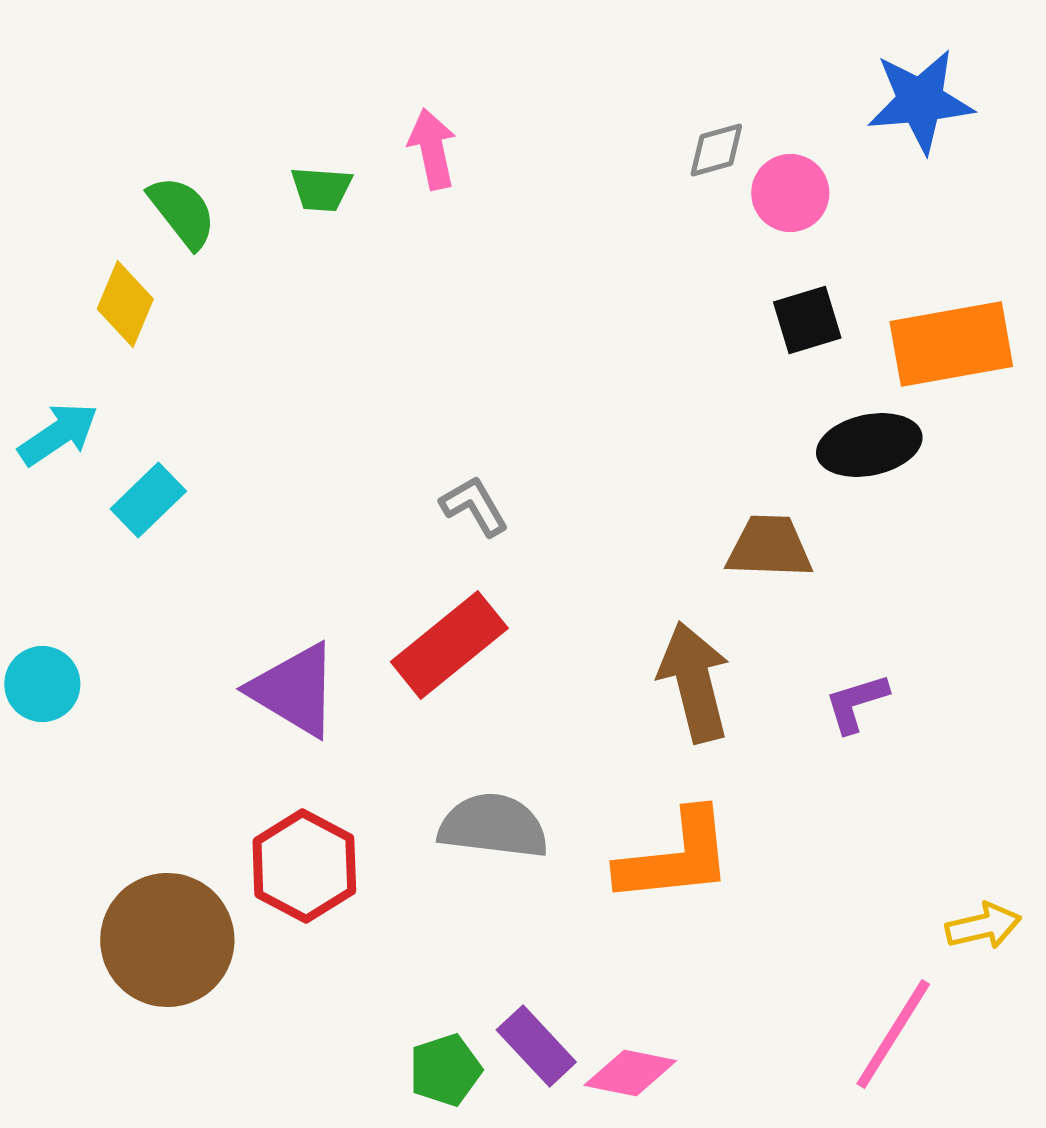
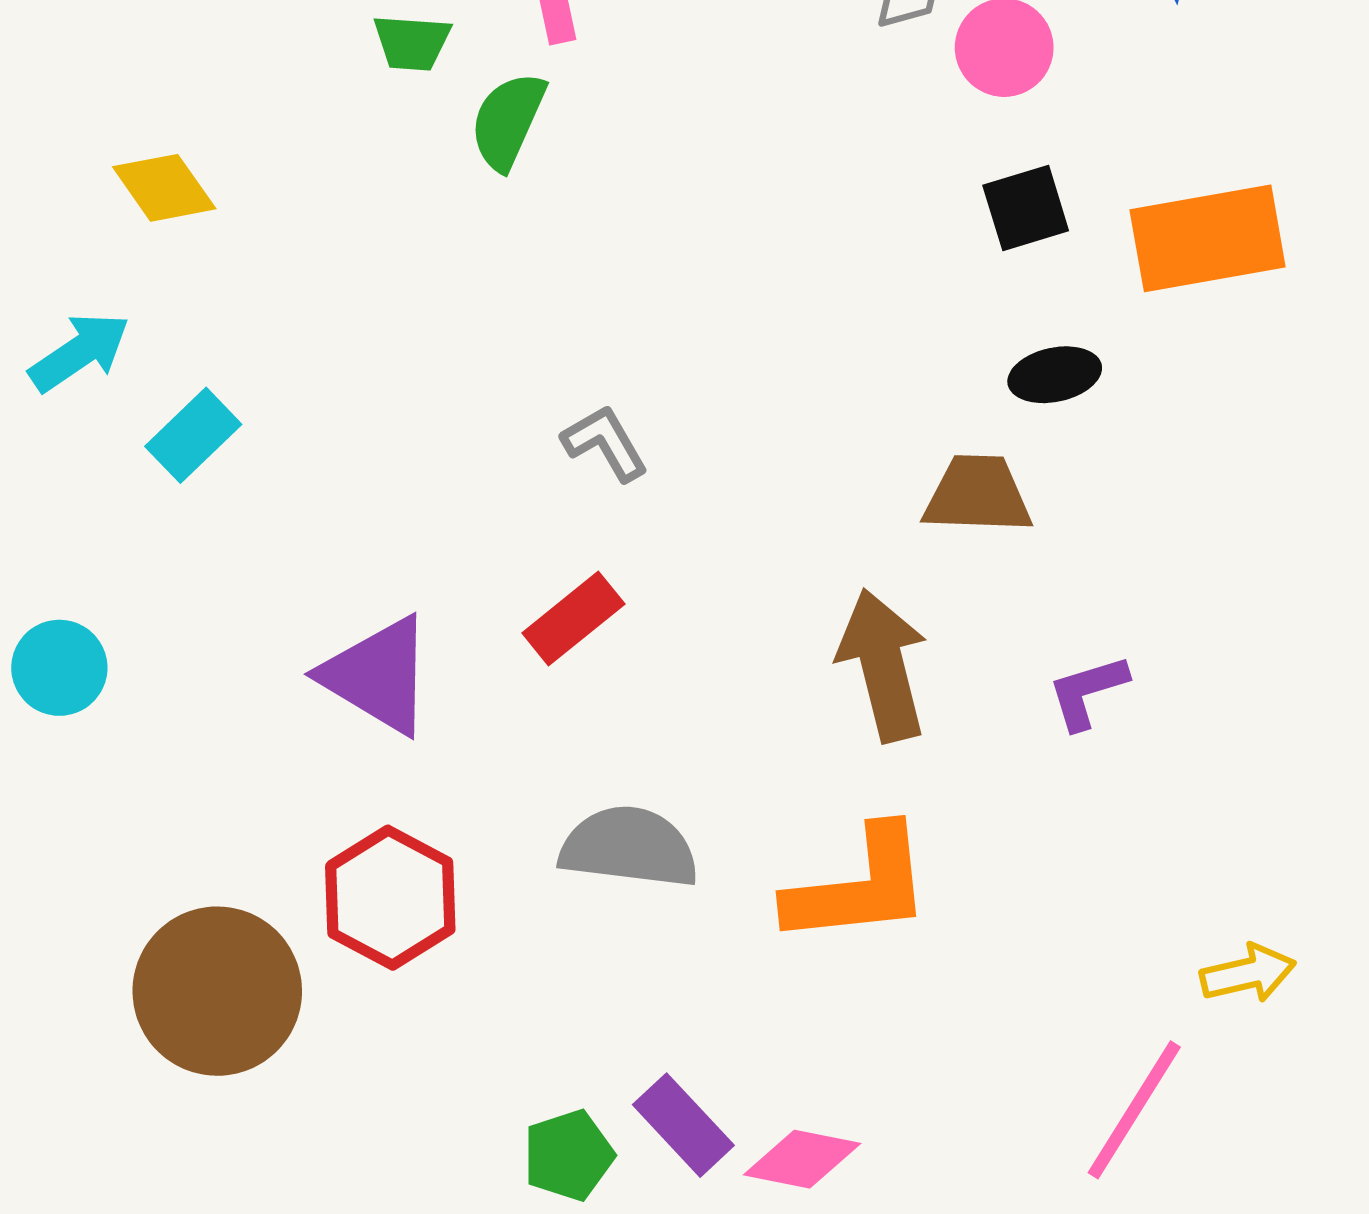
green semicircle: (182, 212) -> (508, 121), moved, turned -118
yellow diamond: (125, 304) -> (164, 188), turned -58
black ellipse: (869, 445) -> (1055, 375), moved, size x0.7
red rectangle: (449, 645) -> (573, 619), size x0.7

